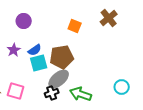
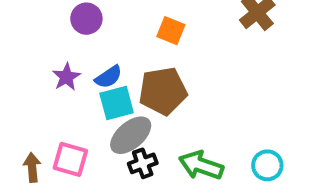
orange square: (75, 26) -> (171, 31), moved
gray ellipse: (59, 79) -> (131, 135), moved
cyan circle: (122, 87) -> (267, 165), moved

